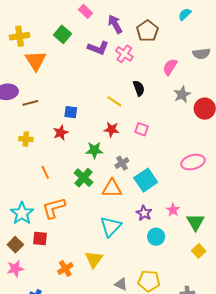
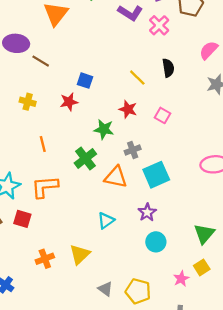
brown line: (30, 103) -> (41, 61), turned 35
pink star: (173, 210) -> (181, 279), moved
cyan triangle: (111, 227) -> (106, 220), size x0.7

